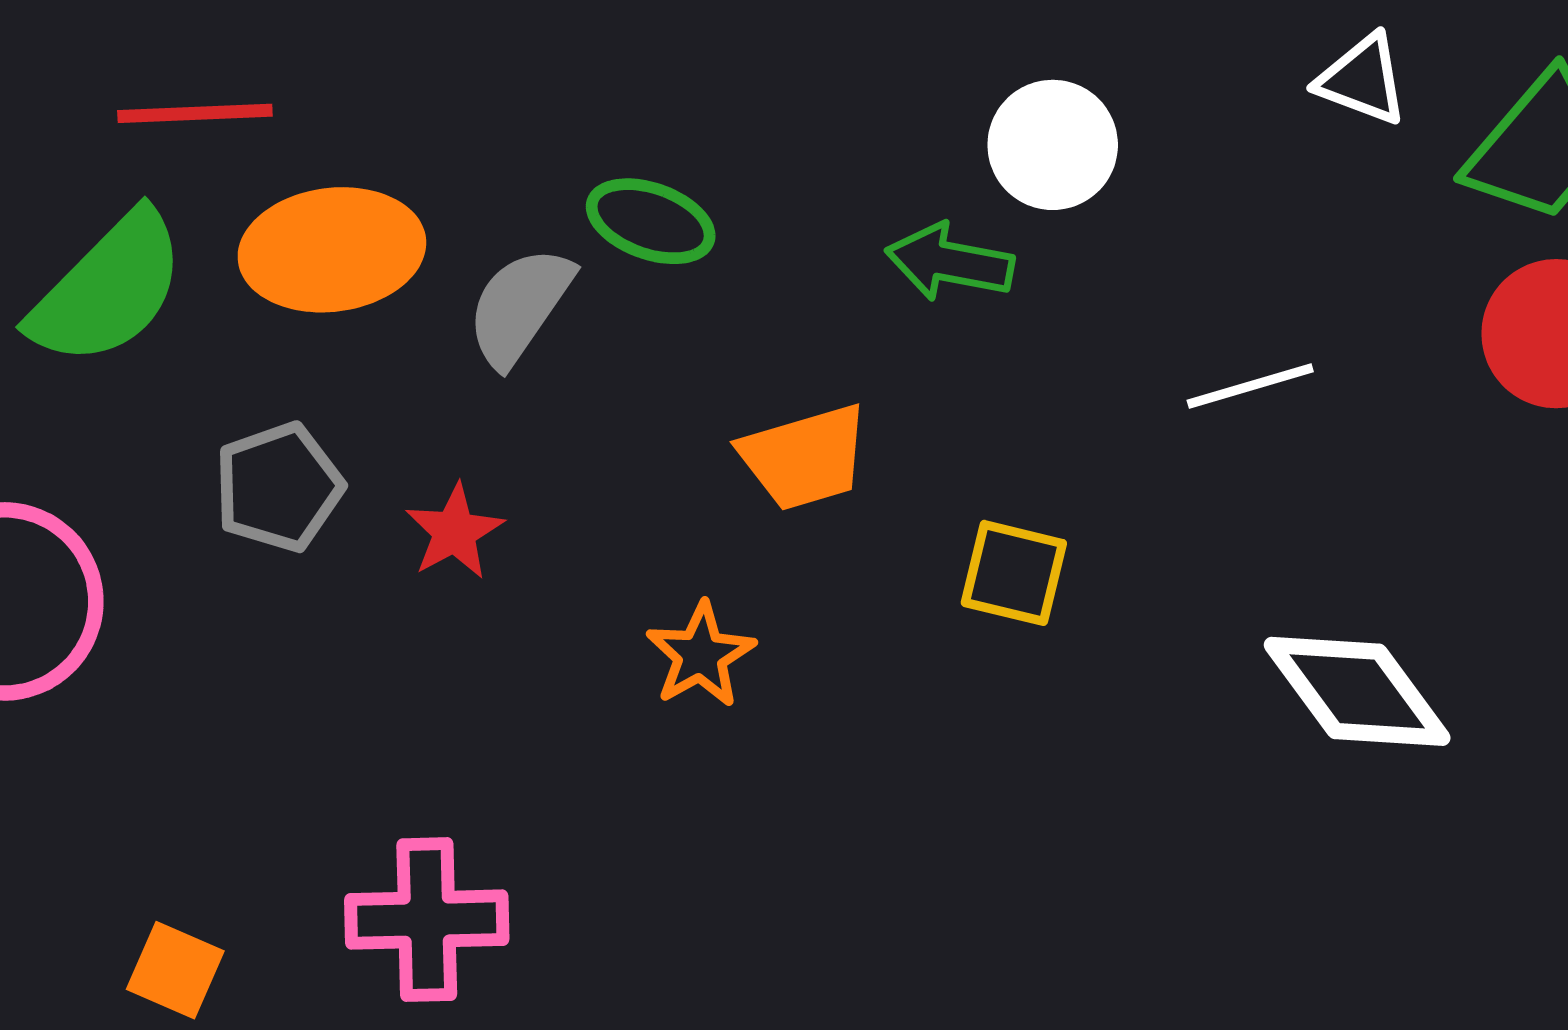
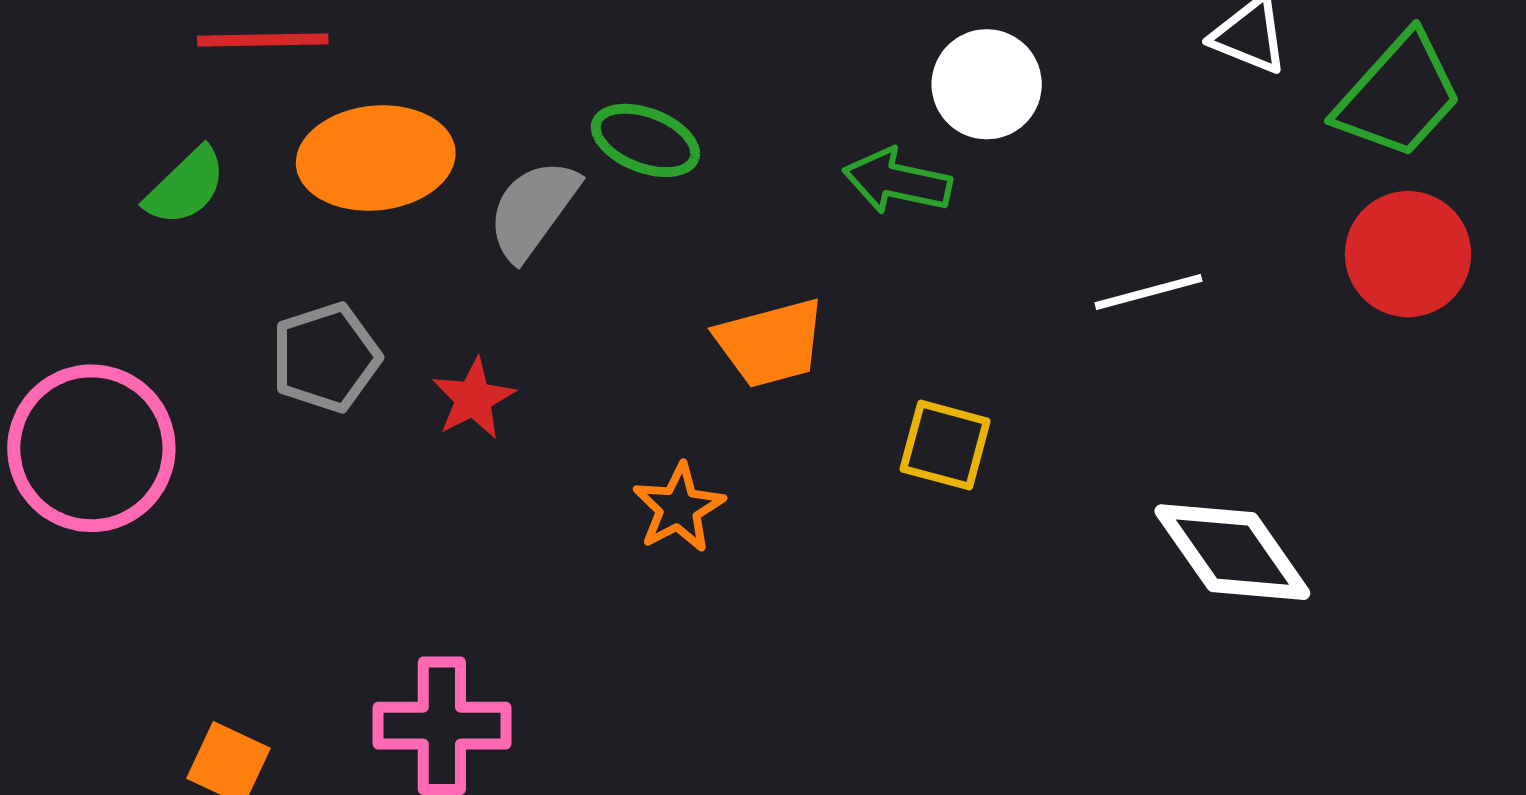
green semicircle: (108, 289) -> (186, 186), size x0.6

